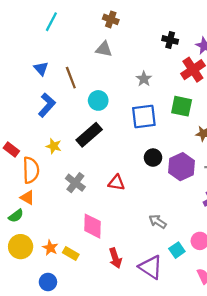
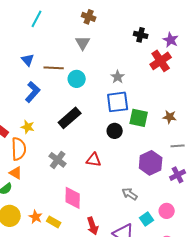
gray triangle: (104, 49) -> (83, 43), turned 49
brown line: (71, 78) -> (54, 68), turned -66
gray star: (144, 79) -> (118, 77), moved
cyan circle: (98, 100) -> (77, 79), moved
green square: (182, 106) -> (139, 118), moved
yellow star: (54, 146) -> (28, 127), moved
black circle: (153, 158) -> (115, 131), moved
purple hexagon: (182, 167) -> (151, 163), moved

